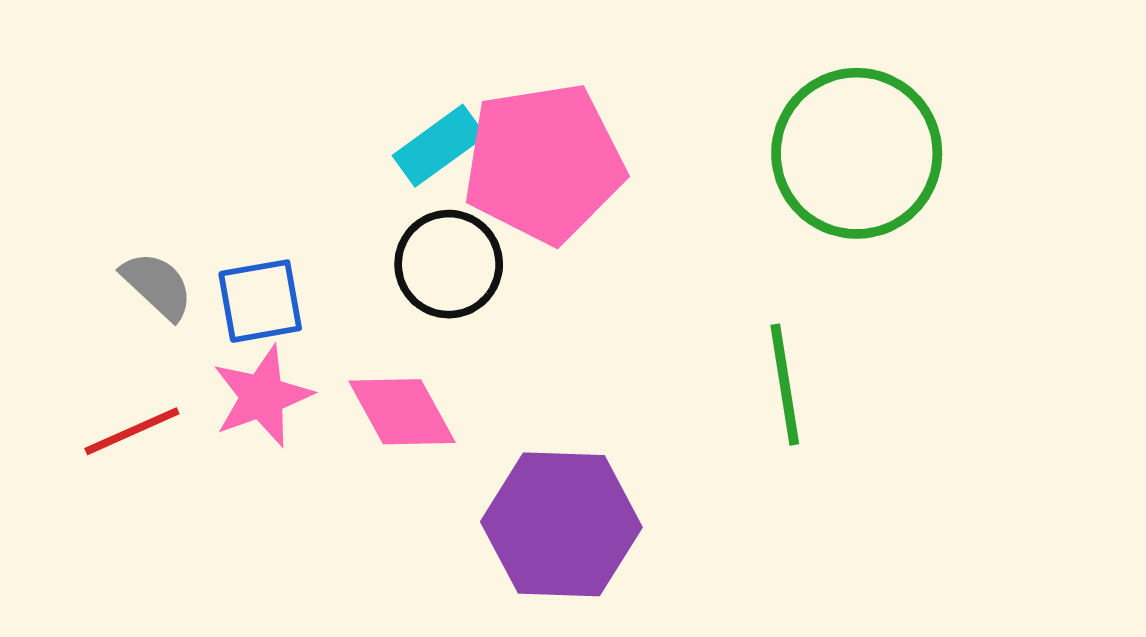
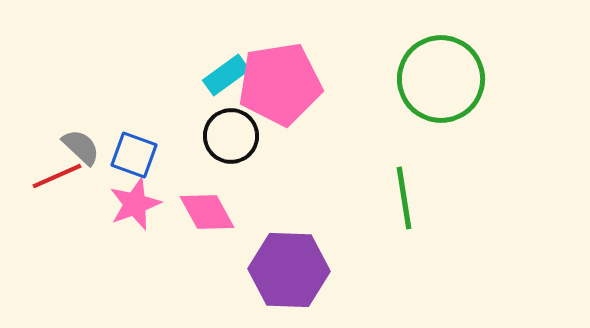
blue square: (260, 301) -> (134, 155), turned 30
red line: (132, 431) -> (57, 176), moved

